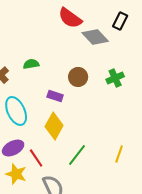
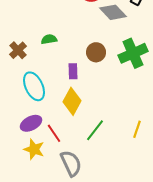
green cross: (115, 78) -> (133, 53), size x1.6
purple rectangle: (55, 96) -> (73, 71), turned 70

